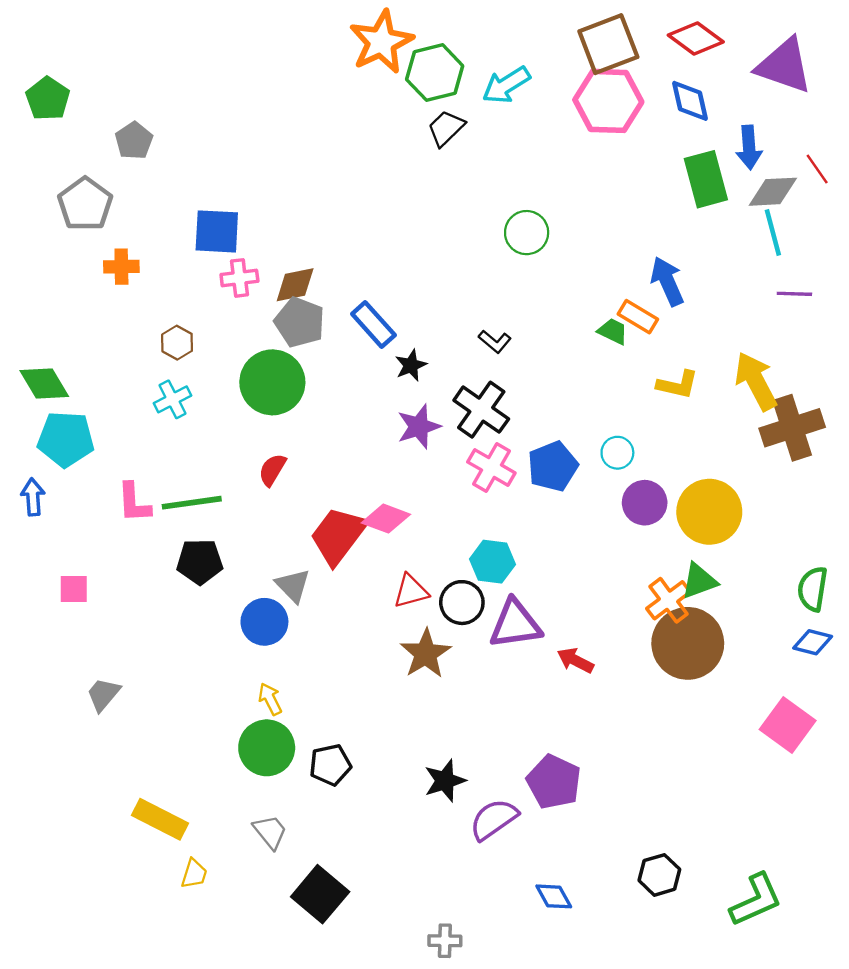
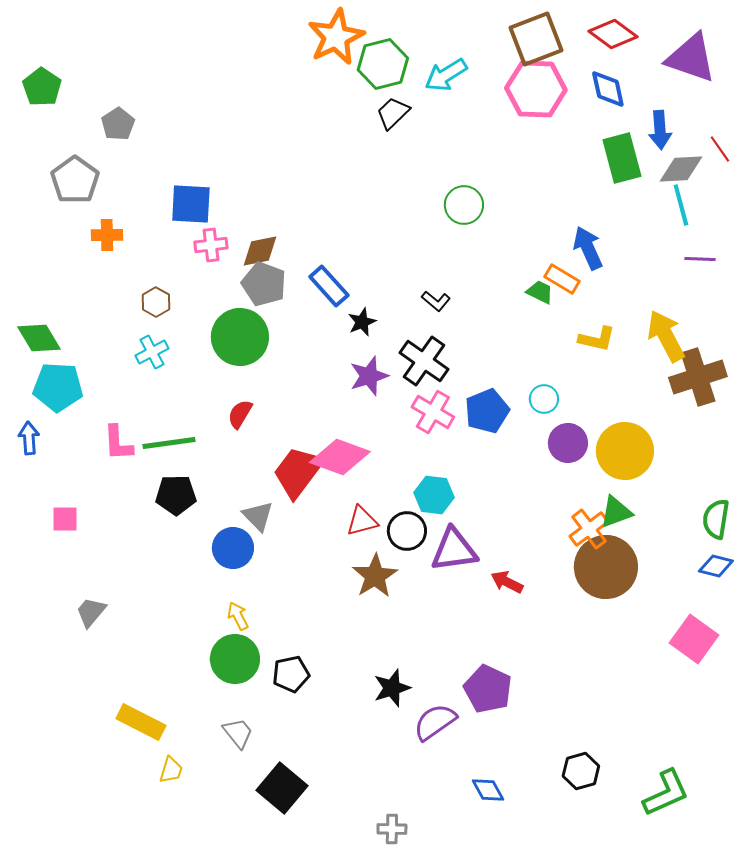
pink diamond: (386, 519) -> (340, 457), size x1.4

